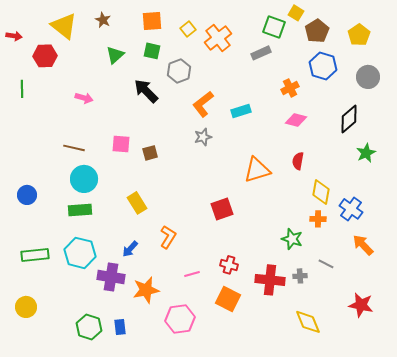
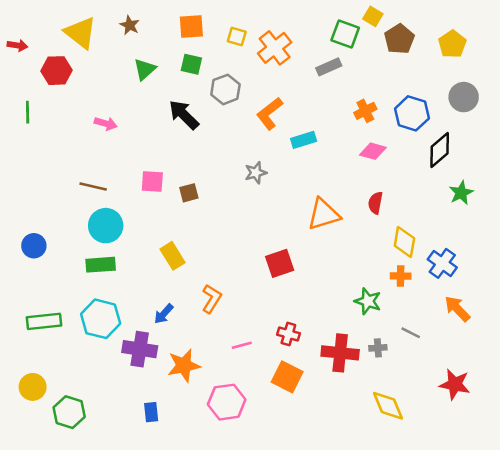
yellow square: (188, 29) -> (237, 37), turned -35
blue hexagon: (323, 66) -> (412, 113), moved
orange L-shape: (203, 104) -> (270, 113), moved
green hexagon: (89, 327) -> (69, 412), moved

